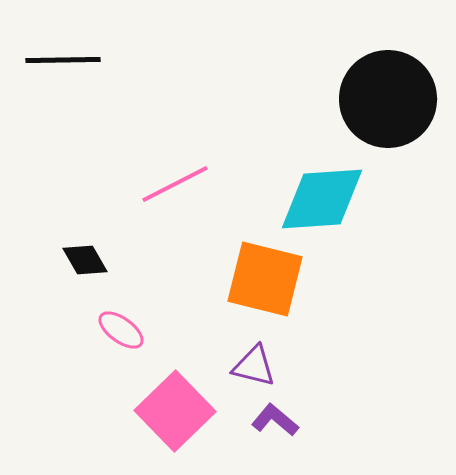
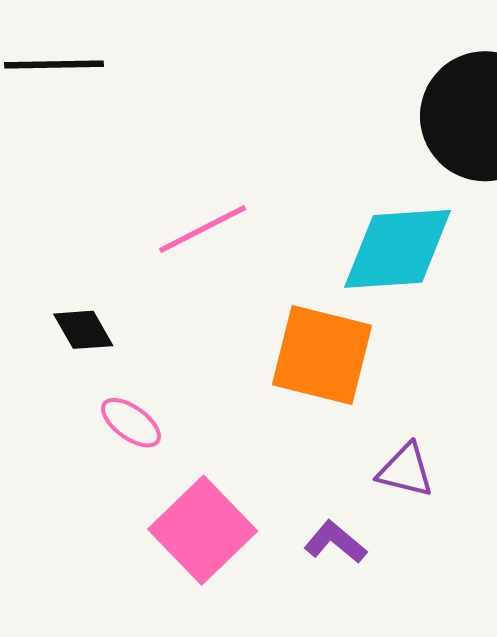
purple triangle: (254, 366) -> (406, 470), moved

